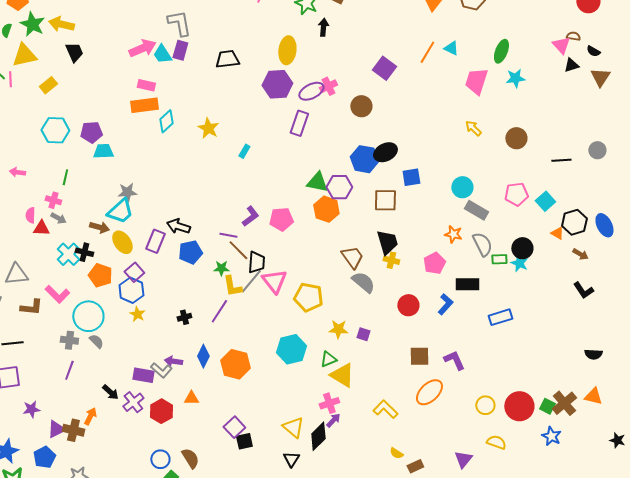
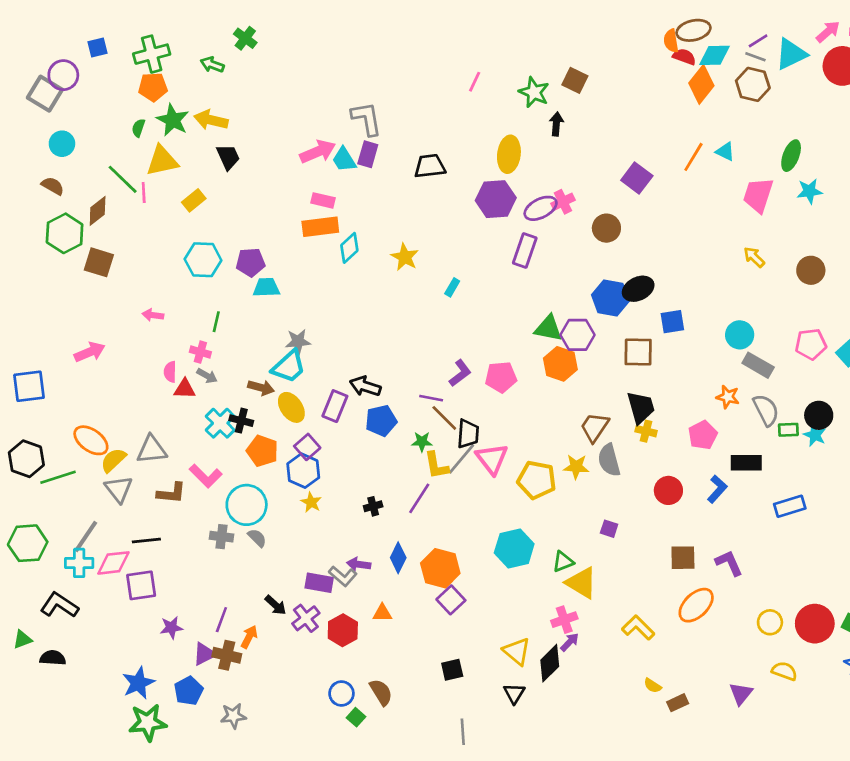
brown trapezoid: (352, 257) -> (595, 427), turned -110
gray semicircle: (363, 282) -> (609, 460), turned -145
yellow star: (338, 329) -> (576, 467), moved
purple line: (69, 370) -> (221, 620), moved
purple square: (234, 427) -> (451, 600), moved

